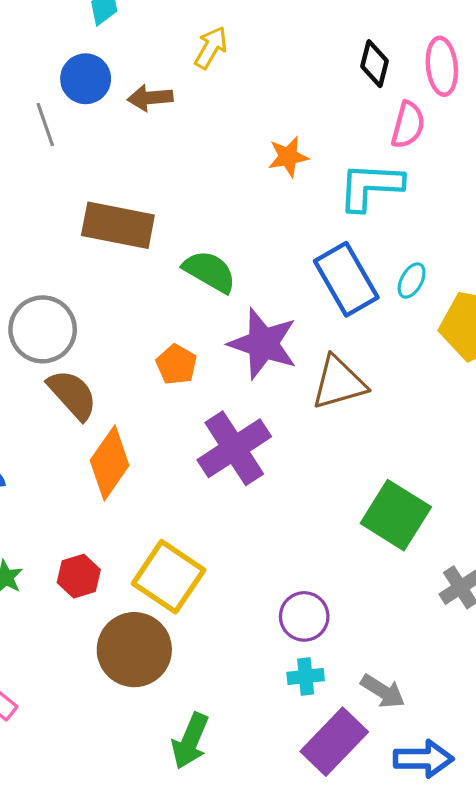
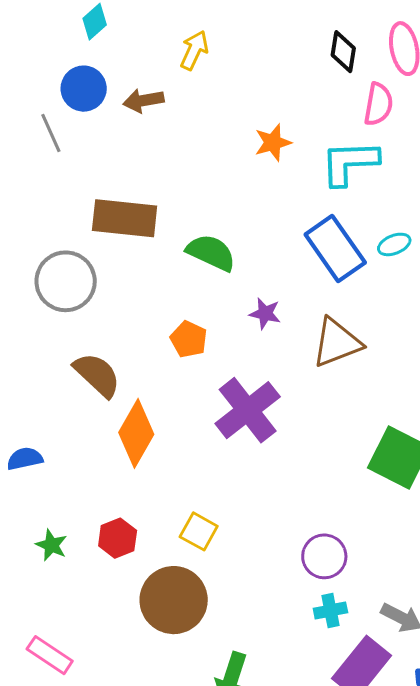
cyan ellipse: (412, 281) -> (394, 244), turned 44
gray circle: (43, 329) -> (66, 281), moved
purple star: (263, 344) -> (265, 313), size x0.5
yellow square: (169, 577) -> (199, 531), size x0.6

